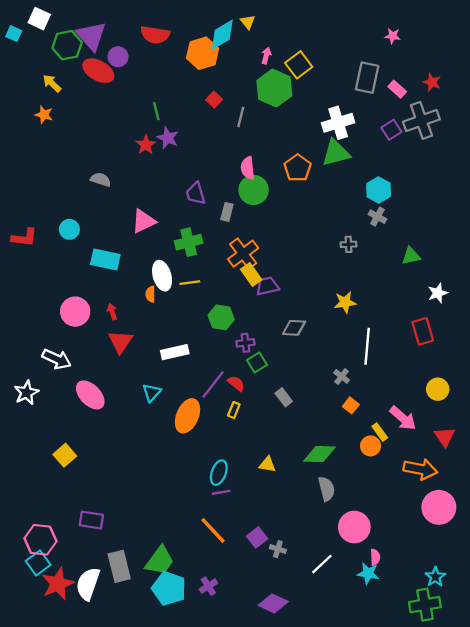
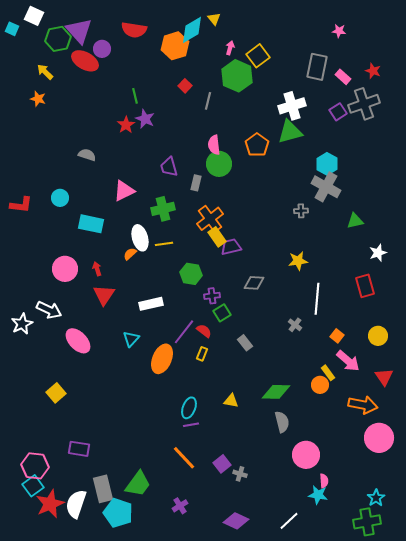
gray cross: (377, 217) -> (326, 187), size x1.8
orange semicircle: (150, 294) -> (130, 254), turned 48
white star: (27, 393) -> (22, 324), moved
orange square: (351, 405) -> (337, 336), moved
white line: (322, 564) -> (289, 521), moved
cyan pentagon: (169, 588) -> (118, 513), moved

